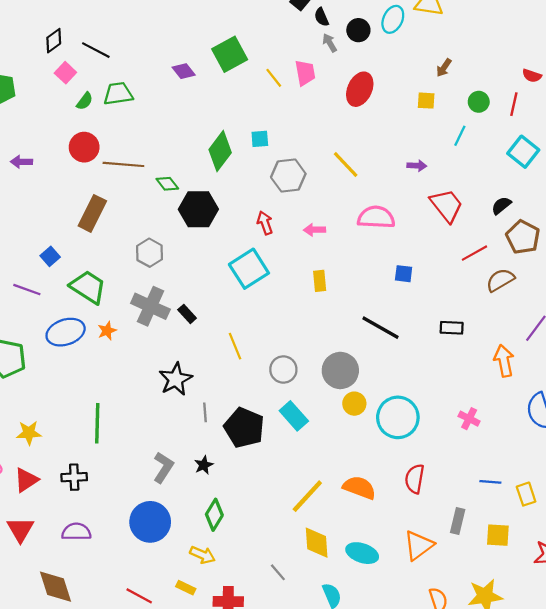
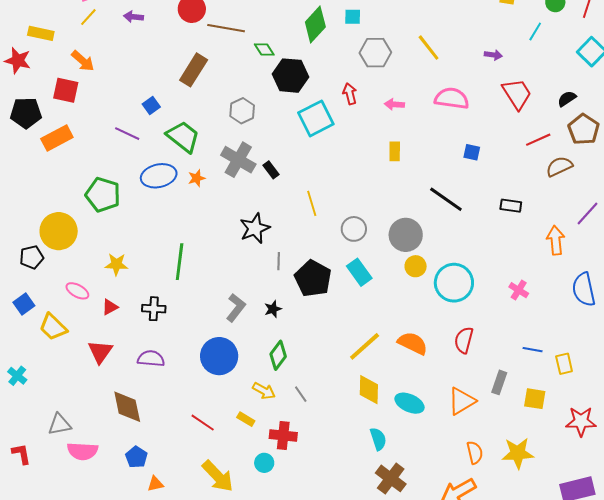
cyan square: (249, 269) -> (316, 118), moved
red triangle: (26, 480) -> (110, 307), size x0.7
gray line: (278, 572) -> (301, 394), moved

